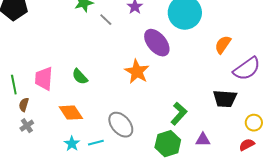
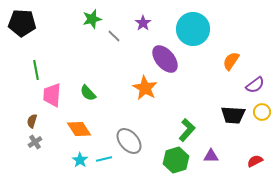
purple semicircle: (247, 69) -> (255, 85), size x0.7
green line: (14, 85) -> (36, 70), moved
yellow circle: (254, 123) -> (262, 112), moved

